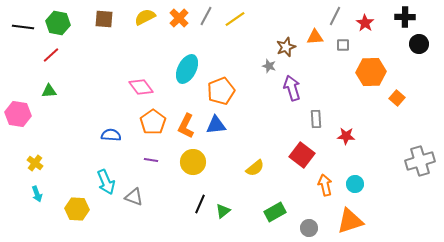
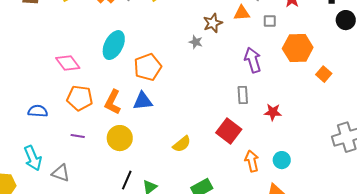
purple arrow: (292, 88) -> (253, 60), moved
orange pentagon: (153, 122) -> (80, 98), turned -30

